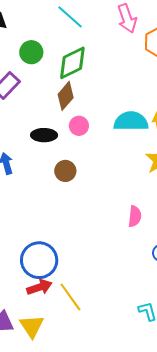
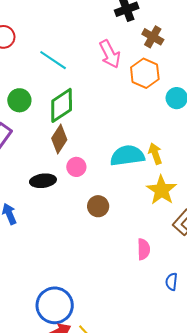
brown circle: (65, 171) -> (98, 206), moved

